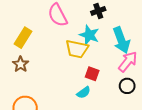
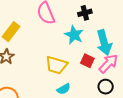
yellow trapezoid: (77, 49) -> (56, 65), moved
red square: (92, 74) -> (87, 61), moved

